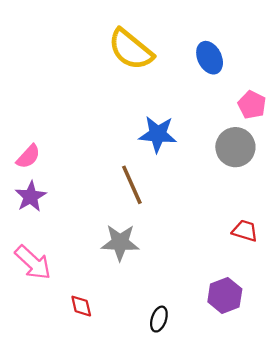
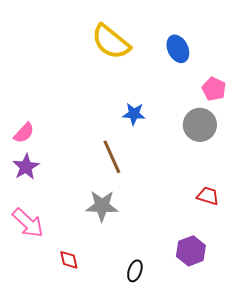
blue star: (158, 134) -> (134, 114), size x0.7

